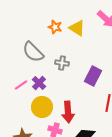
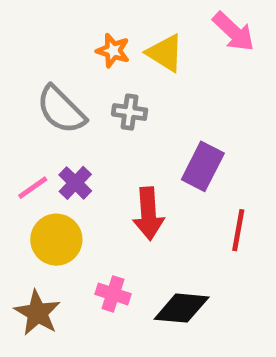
gray cross: (62, 63) -> (130, 112), moved
yellow circle: (42, 107) -> (56, 240), moved
red arrow: (68, 112) -> (148, 214), moved

